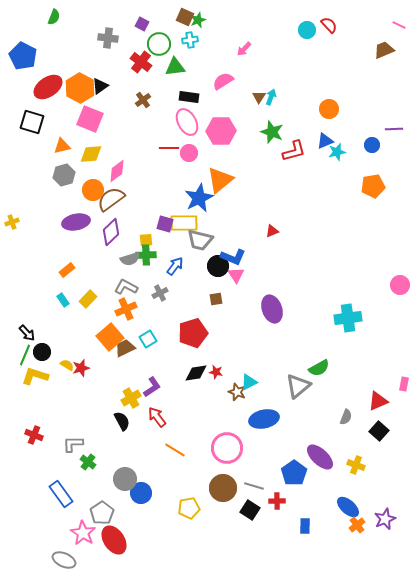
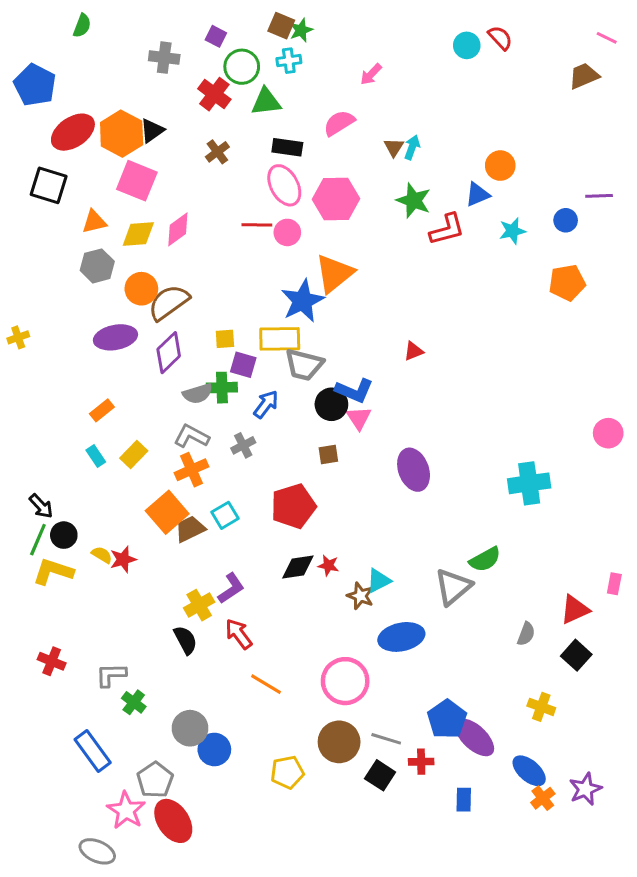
blue triangle: (325, 141) -> (477, 194), moved
pink diamond: (117, 171) -> (178, 229), moved
purple square: (165, 224) -> (243, 365), moved
yellow square: (146, 240) -> (225, 339), moved
purple ellipse: (320, 457) -> (474, 737), moved

